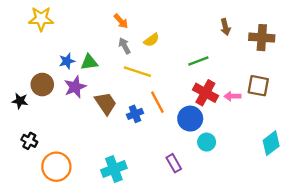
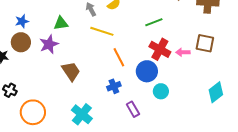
blue star: (67, 61) -> (22, 21), moved
brown trapezoid: (106, 103) -> (71, 71), moved
blue cross: (135, 114) -> (114, 86), moved
cyan cross: (114, 169) -> (82, 114), turned -30

